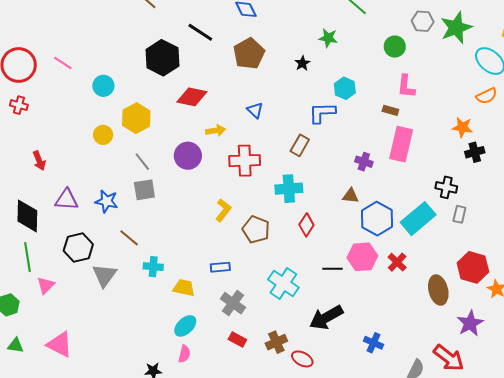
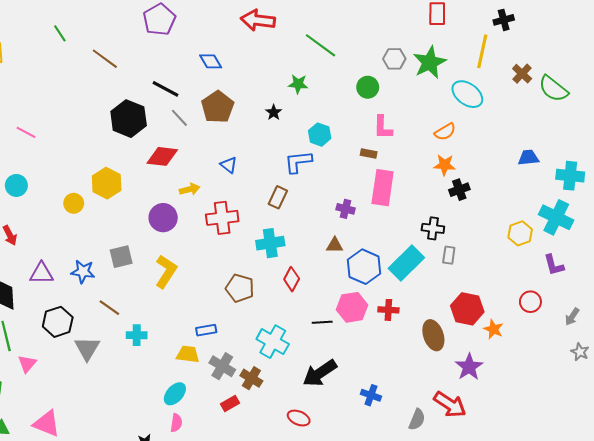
cyan circle: (103, 86) -> (16, 185), moved
orange semicircle: (487, 96) -> (445, 132), moved
gray line: (142, 162) -> (179, 118), moved
yellow L-shape: (223, 210) -> (166, 272), moved, size x1.4
red cross: (397, 262) -> (388, 310), turned -36
yellow trapezoid: (184, 288) -> (188, 354), moved
red rectangle: (237, 339) -> (230, 403), turned -54
brown cross: (276, 342) -> (251, 378), moved, turned -30

